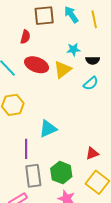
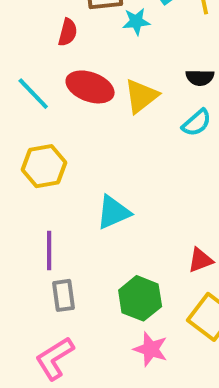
cyan star: (73, 49) -> (136, 22), moved
purple line: (26, 149) -> (49, 250), moved
gray rectangle: (33, 176) -> (63, 295), moved, size x0.7

